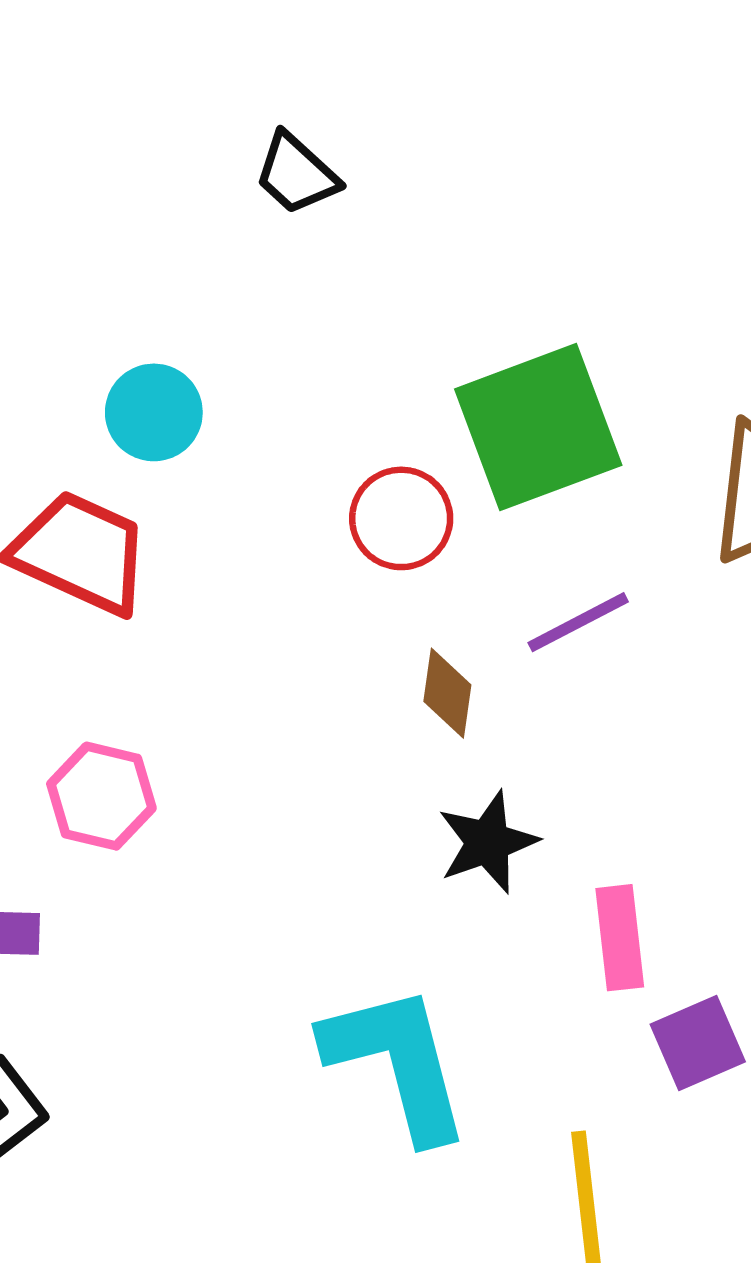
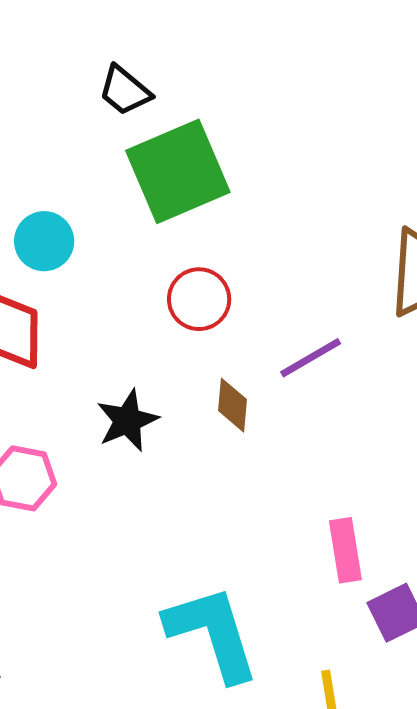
green square: (538, 427) -> (178, 171), moved
black star: (488, 842) -> (127, 421), moved

